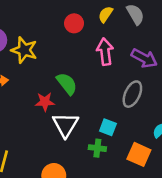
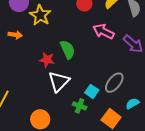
pink arrow: (105, 52) -> (104, 32), turned -70
gray ellipse: (132, 94) -> (114, 83), moved

